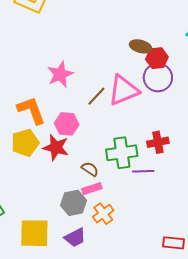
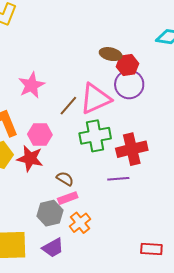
red cross: (158, 142) -> (132, 149), size x1.4
green cross: (122, 153) -> (95, 136), moved

